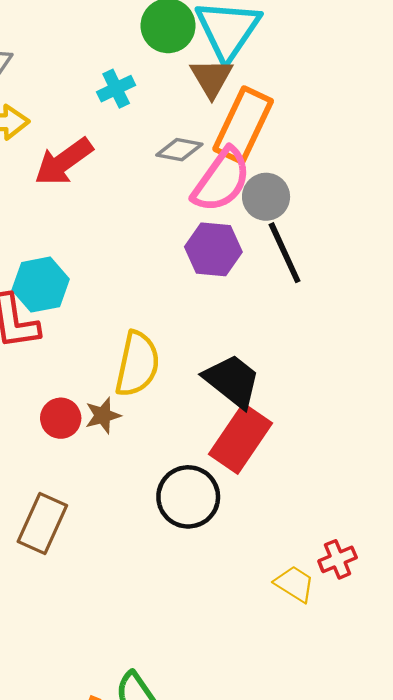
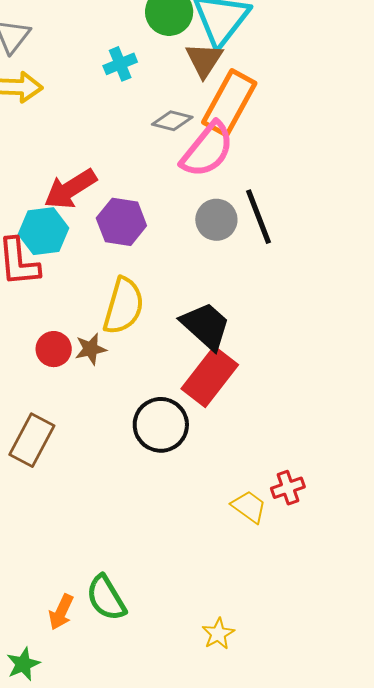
red arrow: (64, 162) -> (70, 189), moved
gray circle: (266, 197) -> (216, 220), moved
purple hexagon: (213, 249) -> (121, 222), moved

